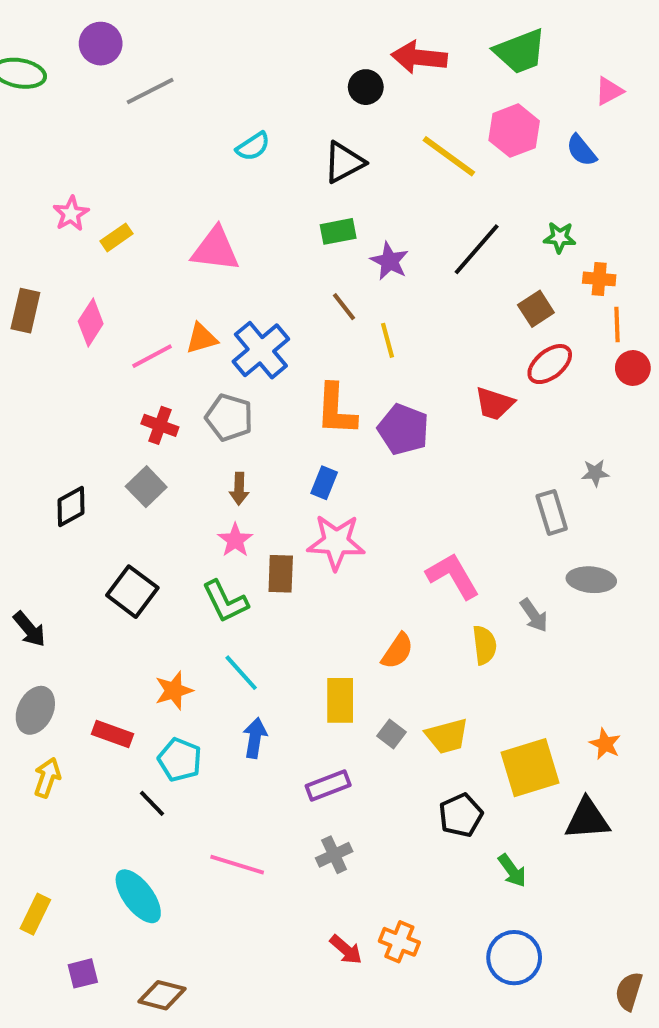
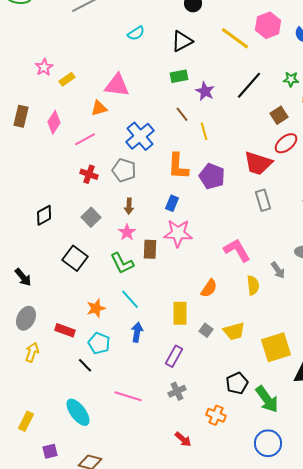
orange triangle: (202, 338) -> (99, 108), moved
red trapezoid: (494, 404) -> (258, 163), size x1.4
gray square: (146, 487) -> (91, 217), moved
gray rectangle: (552, 512) -> (263, 200), moved
purple rectangle: (328, 785) -> (174, 356), turned -40
black pentagon: (461, 815) -> (237, 383), moved
green arrow: (512, 871) -> (267, 399), size x1.6
orange cross: (399, 942) -> (216, 415), moved

